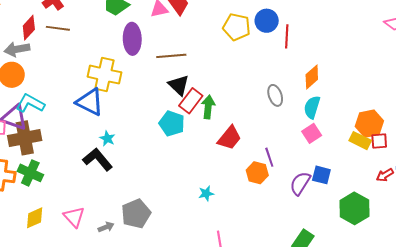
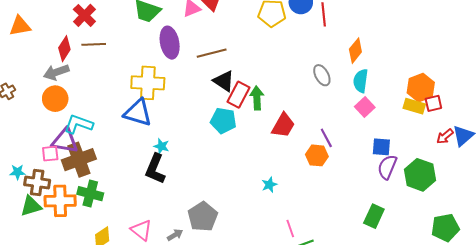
black L-shape: (98, 159) -> (155, 169), turned -108
purple semicircle: (300, 183) -> (387, 167), moved

